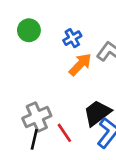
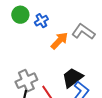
blue cross: (72, 38) -> (41, 21), moved

